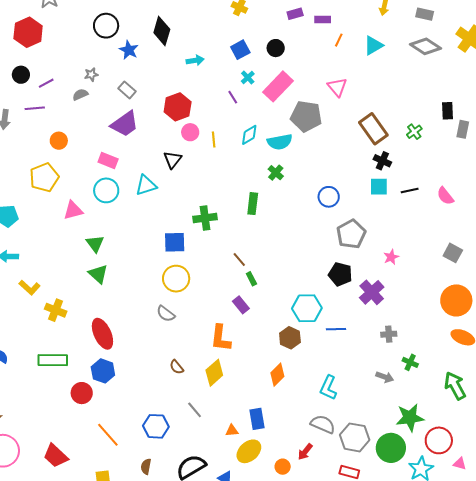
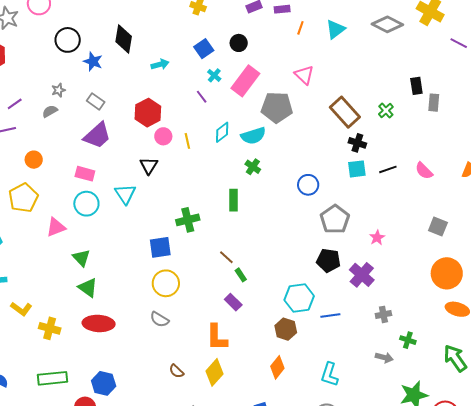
cyan triangle: (146, 185) -> (125, 194), turned -40
red ellipse: (102, 334) -> (99, 323), moved, turned -56

